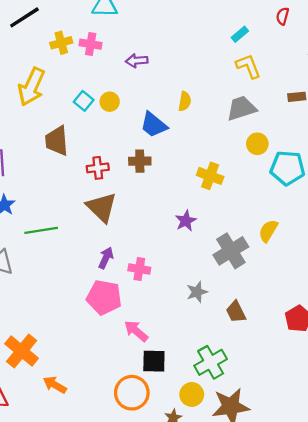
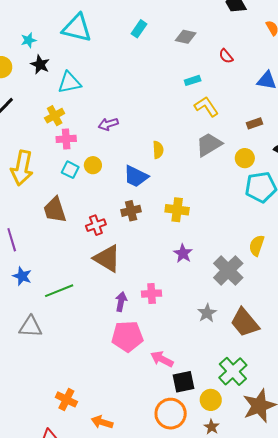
red semicircle: (283, 16) -> (226, 56), turned -42
cyan rectangle: (240, 34) -> (193, 80), turned 35
yellow cross: (61, 43) -> (55, 116), moved
pink cross: (91, 44) -> (66, 139), moved
yellow circle: (257, 144) -> (245, 158), moved
yellow cross: (210, 176) -> (177, 210), moved
pink cross: (139, 269) -> (152, 294), moved
brown trapezoid: (236, 312) -> (245, 322), size x1.5
orange cross: (22, 351) -> (66, 399), size x0.7
yellow circle: (192, 394) -> (211, 400), moved

